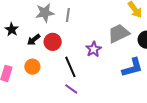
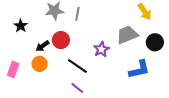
black arrow: (34, 40) -> (43, 46), moved
black line: (70, 67) -> (77, 66), turned -35

